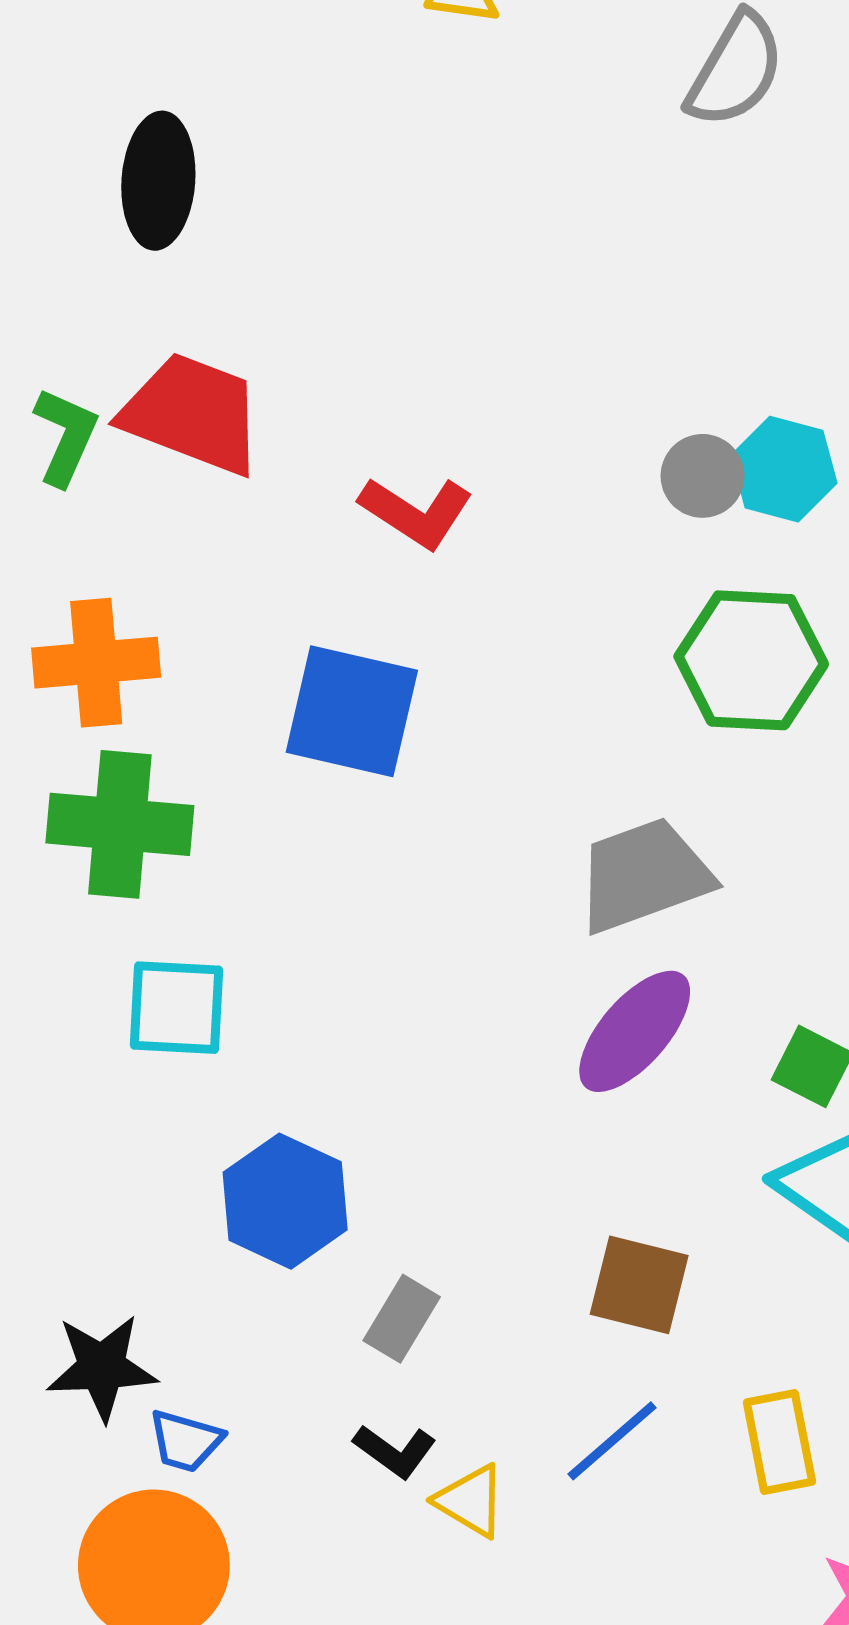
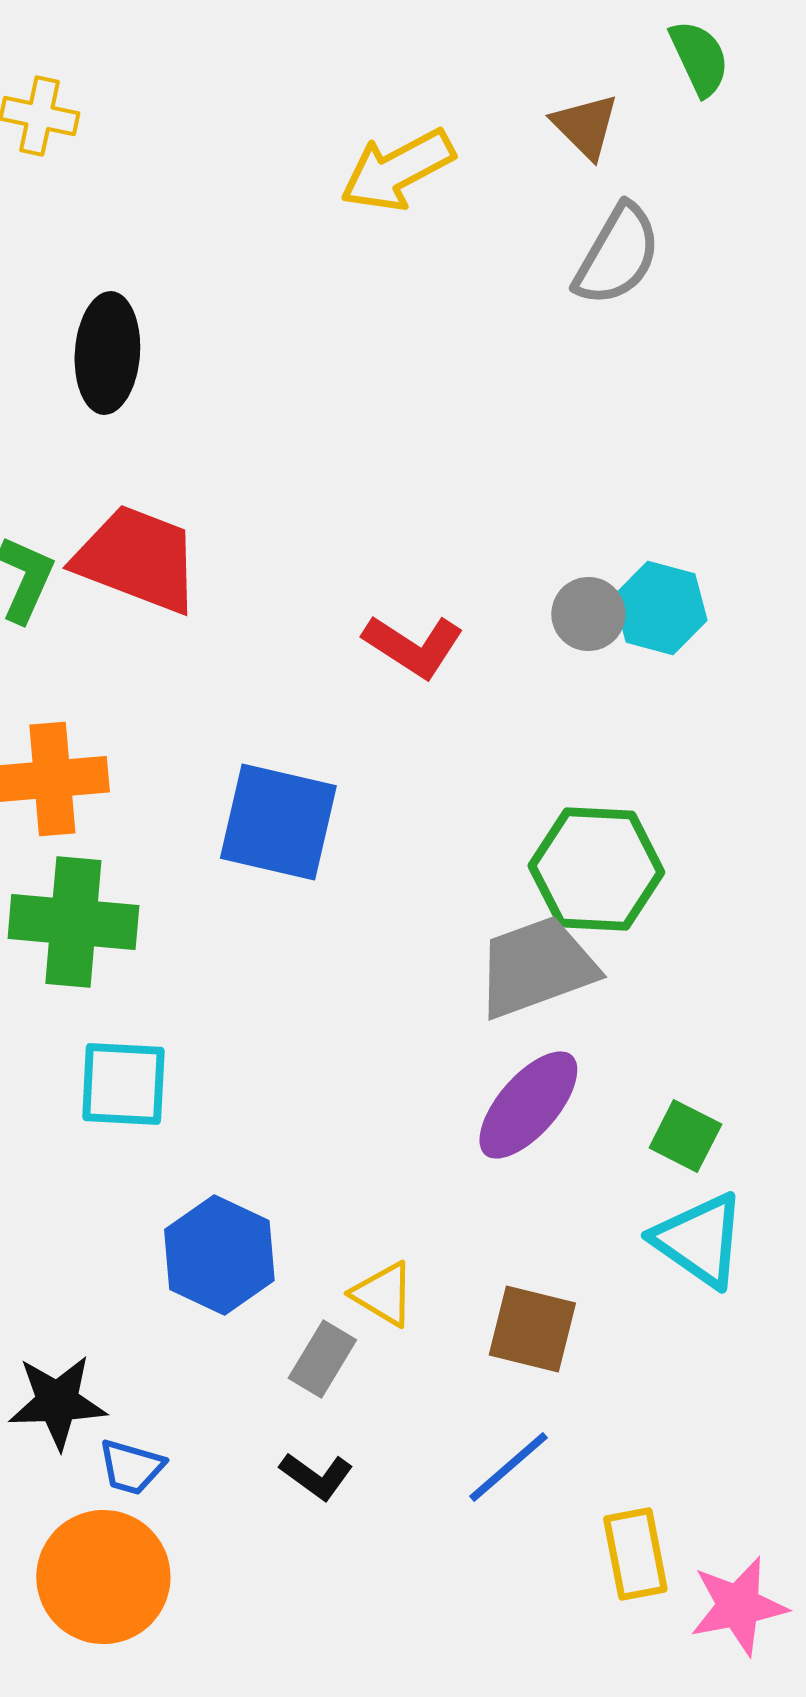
red L-shape: (416, 512) -> (413, 646), moved
green hexagon: (751, 660) -> (596, 869), moved
yellow rectangle: (779, 1442) -> (635, 1554), moved
yellow triangle: (471, 1501) -> (383, 1294), moved

